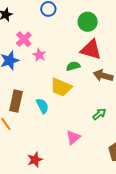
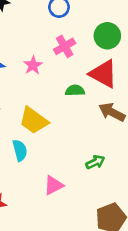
pink cross: (24, 39) -> (65, 46), moved
yellow trapezoid: (61, 87) -> (34, 121), moved
cyan semicircle: (42, 106) -> (20, 150), moved

